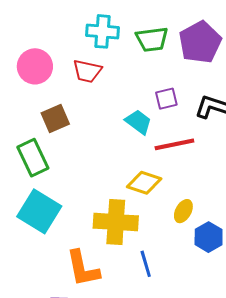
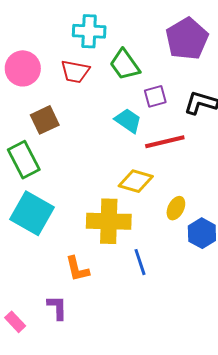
green trapezoid: (152, 39) -> (125, 65), moved, turned 64
orange L-shape: (83, 269) -> (77, 269), size x0.7

